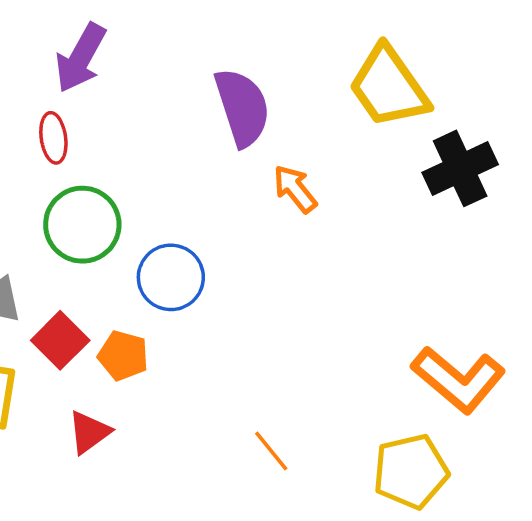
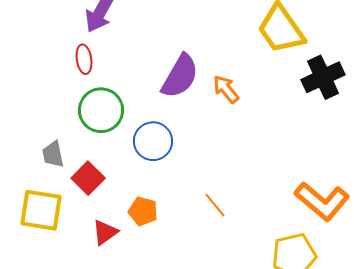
purple semicircle: (242, 107) -> (180, 76), moved, turned 48
orange pentagon: (123, 356) -> (143, 211), moved
orange line: (271, 451) -> (215, 205), moved

